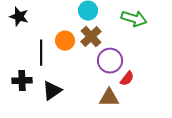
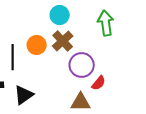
green arrow: (134, 19) -> (106, 23), turned -115

